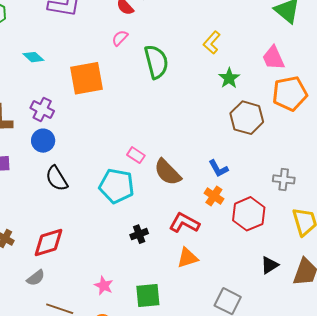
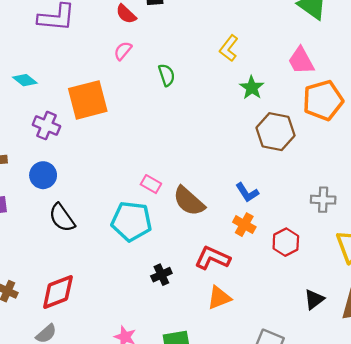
green semicircle: (156, 62) -> (167, 75), size x0.6
purple cross: (42, 109) -> (46, 126), moved
red hexagon: (249, 214) -> (286, 242), size x0.7

